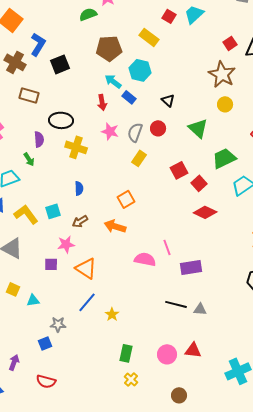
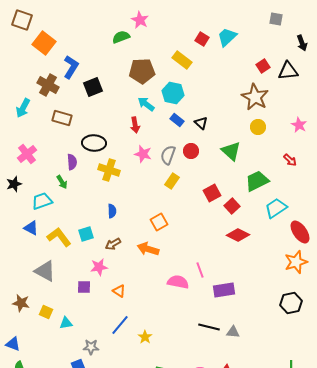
blue rectangle: (129, 97) -> (177, 120), moved
orange triangle: (86, 268) -> (119, 291), size x0.6

